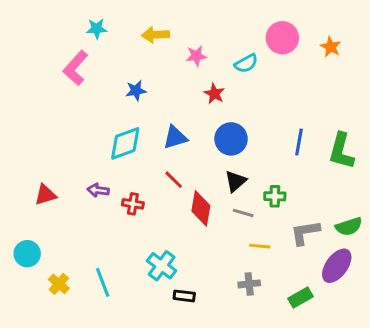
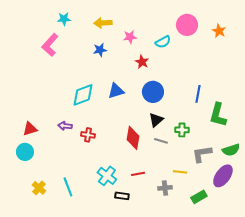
blue star: (136, 91) -> (100, 50), moved
green L-shape: (341, 151) -> (218, 115), moved
red line: (174, 180) -> (138, 174), moved, turned -56
yellow line: (260, 246) -> (180, 172), moved
cyan circle: (27, 254) -> (25, 152), moved

